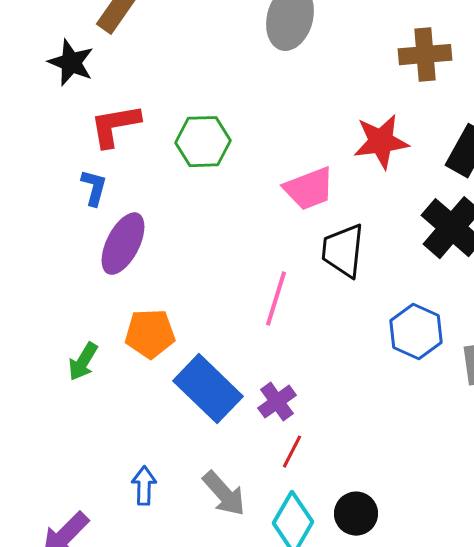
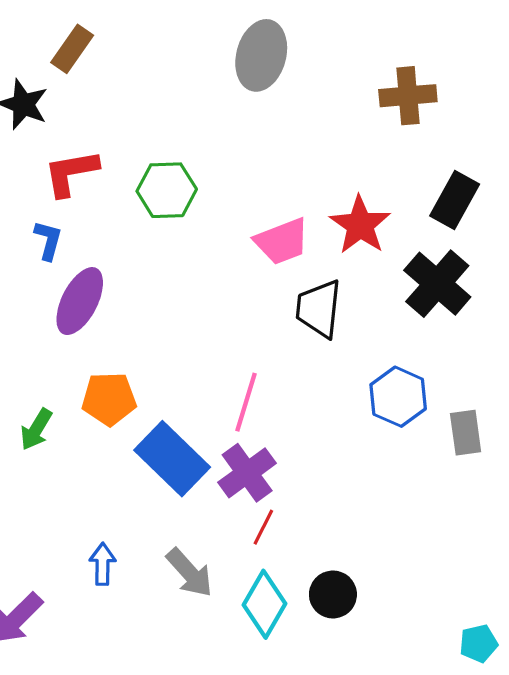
red star: (381, 142) -> (360, 225), moved, turned -30
pink line: (276, 299) -> (246, 402), moved
purple cross: (277, 402) -> (247, 473), size x1.4

